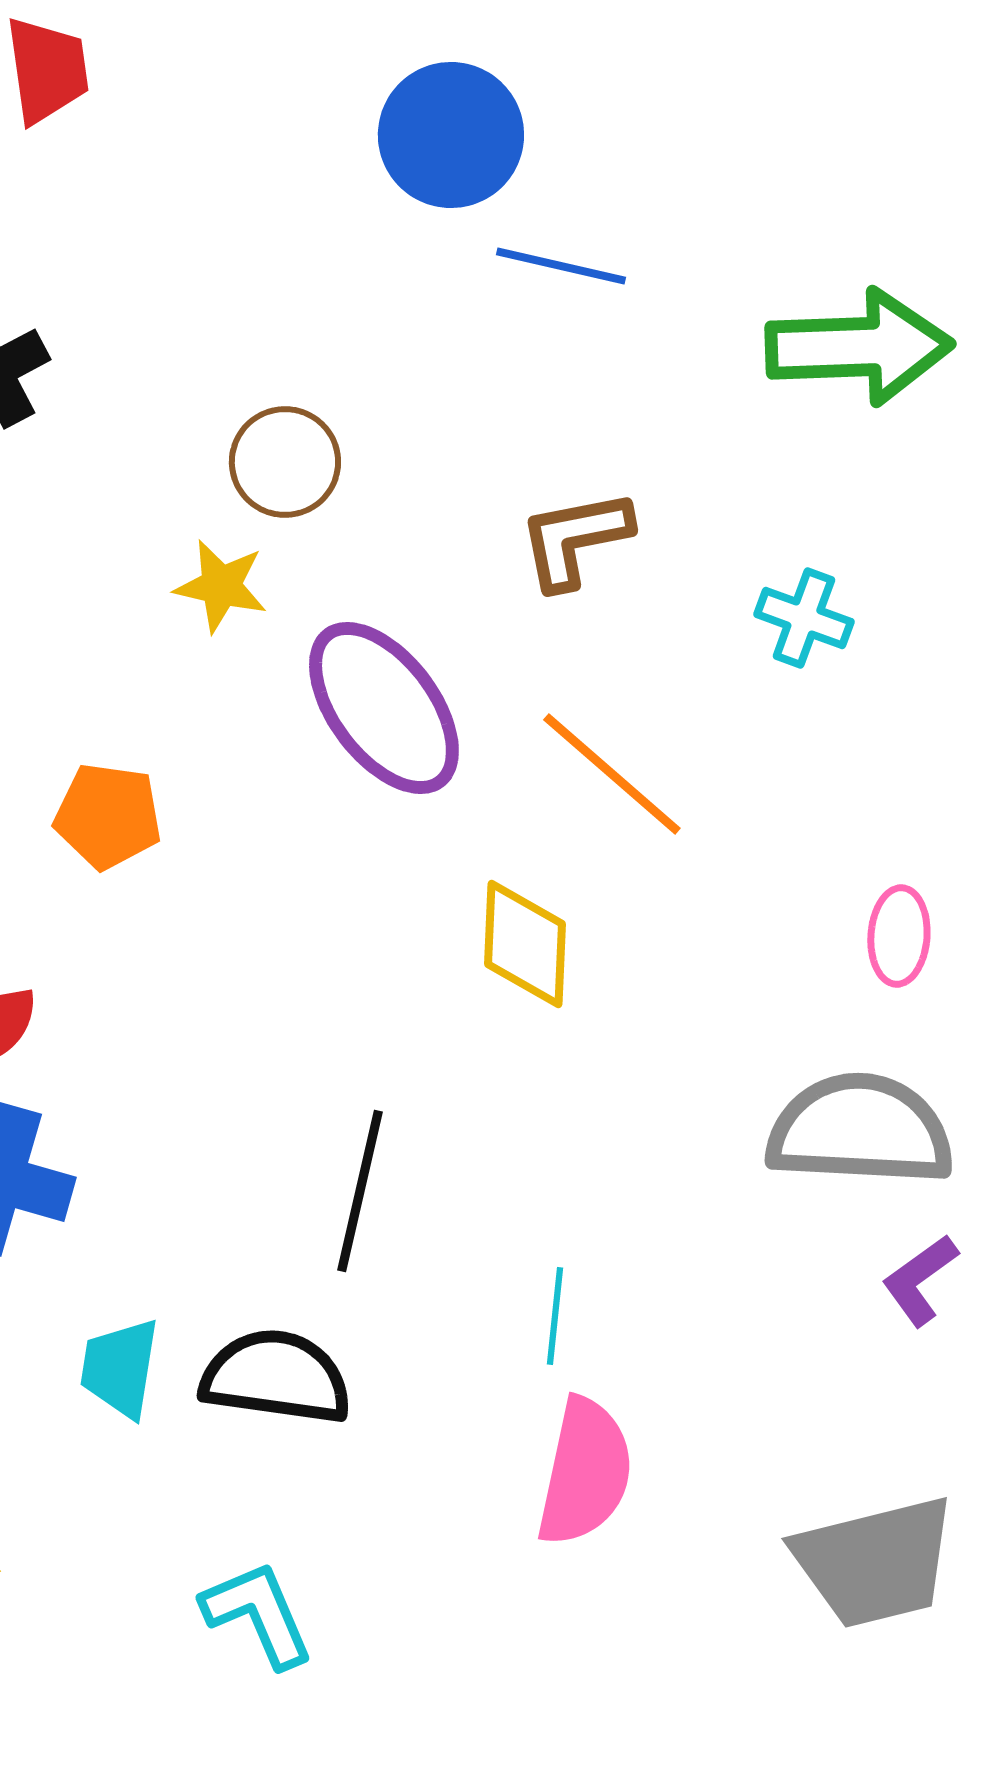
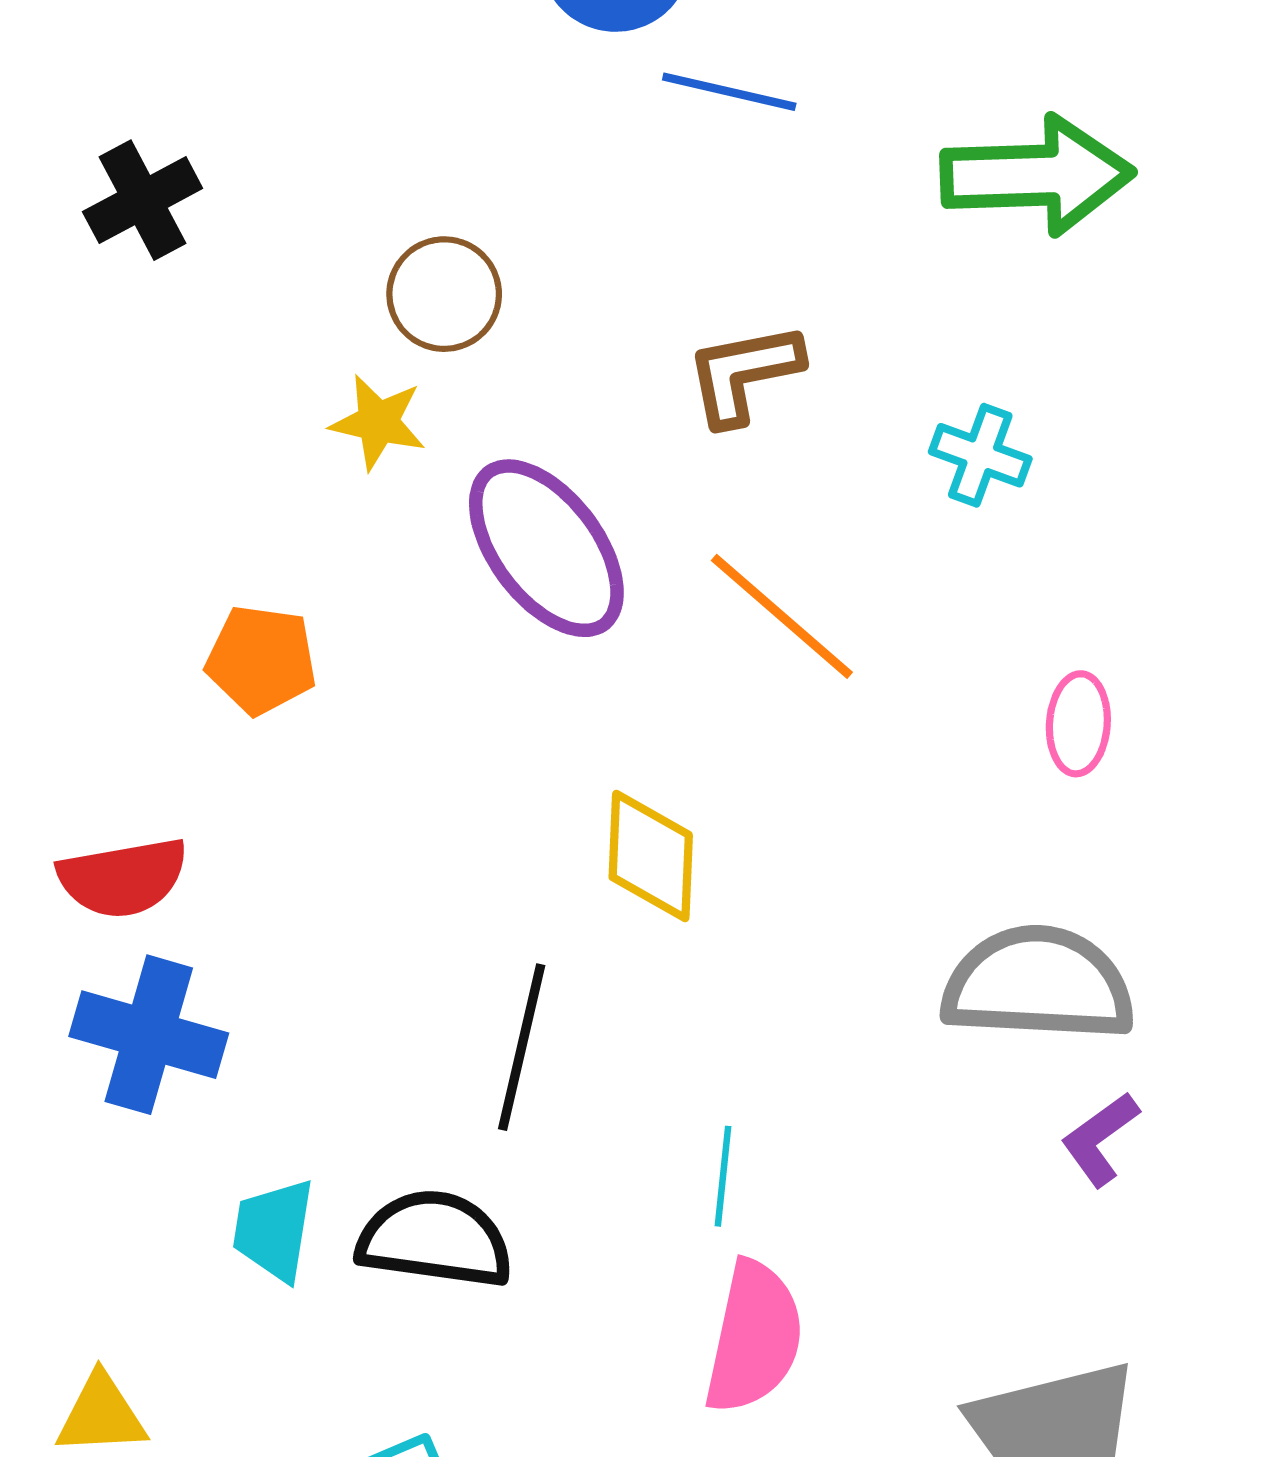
pink ellipse: (899, 936) -> (1078, 724), moved
yellow diamond: (525, 944) -> (651, 856), moved

